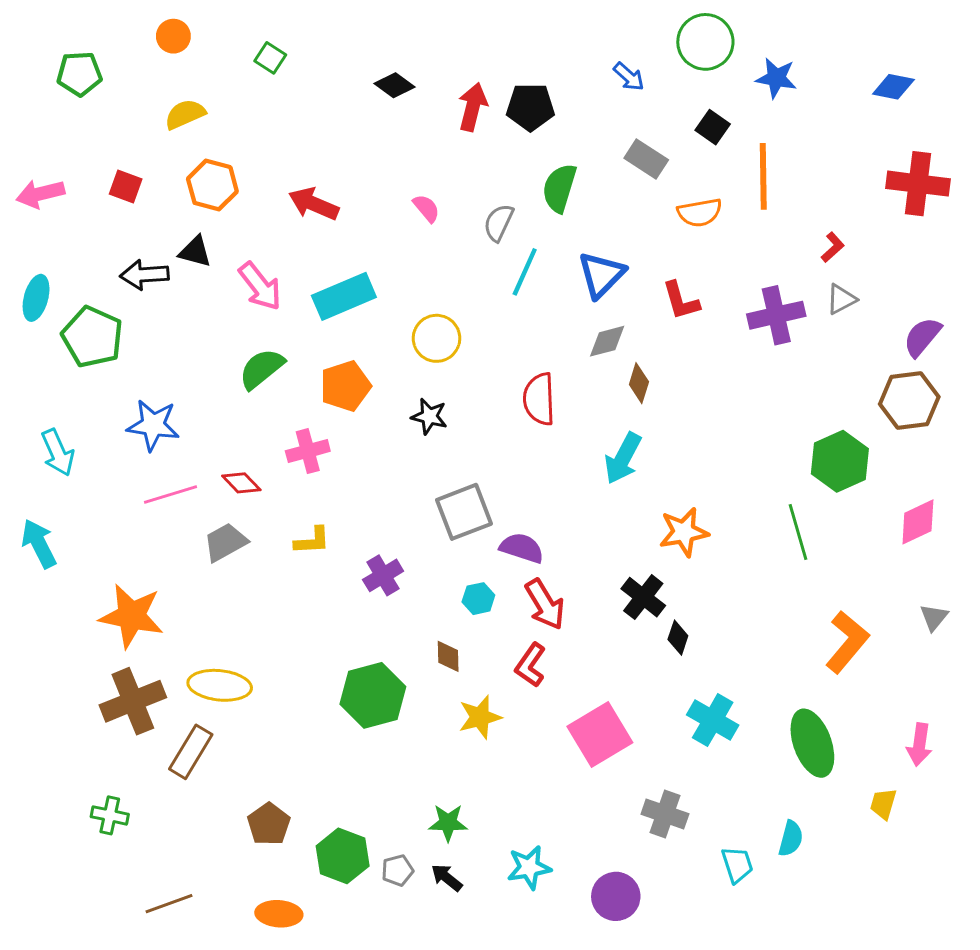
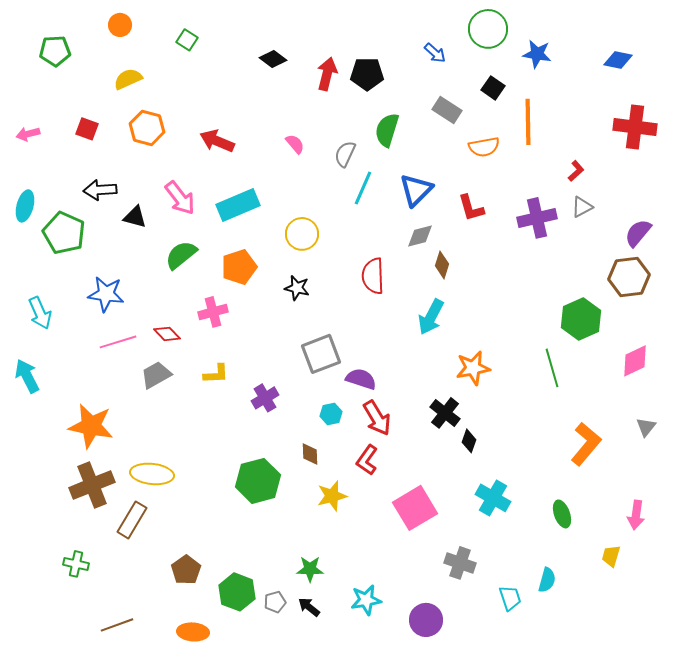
pink arrow: (40, 194) -> (28, 134), size x0.7
black triangle: (195, 252) -> (135, 217), moved
green ellipse: (812, 743) -> (562, 514), size x0.6

